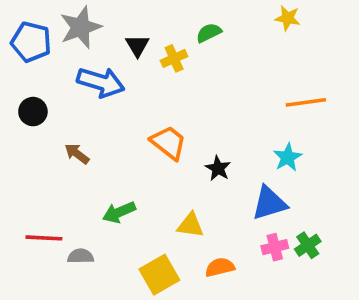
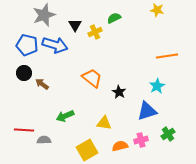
blue pentagon: (31, 42) -> (27, 45), moved
black circle: (33, 112) -> (24, 73), moved
pink cross: (275, 247) -> (141, 140), moved

